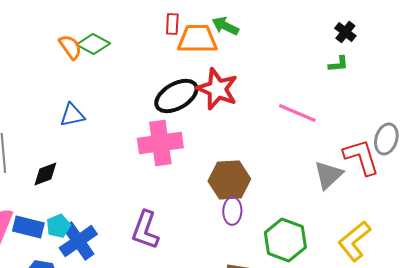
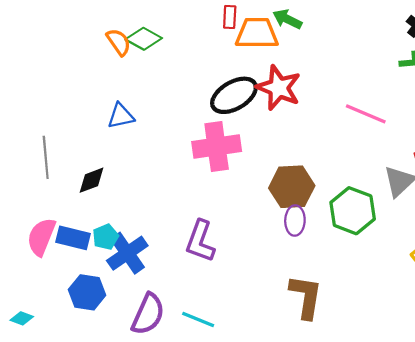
green hexagon: (285, 240) -> (353, 211), moved

